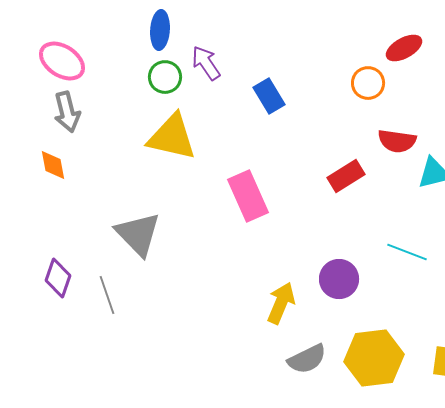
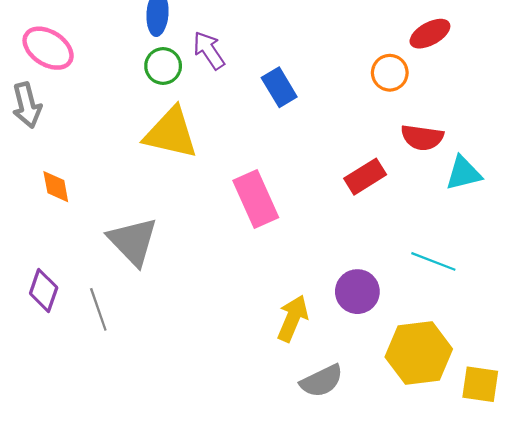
gray arrow: (67, 112) -> (27, 105), moved
orange diamond: (53, 165) -> (56, 187), moved
yellow hexagon: (374, 358) -> (419, 353), moved

